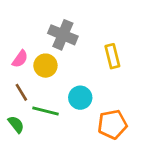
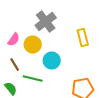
gray cross: (63, 35) -> (46, 22), turned 30
cyan circle: (80, 98) -> (52, 60), moved

